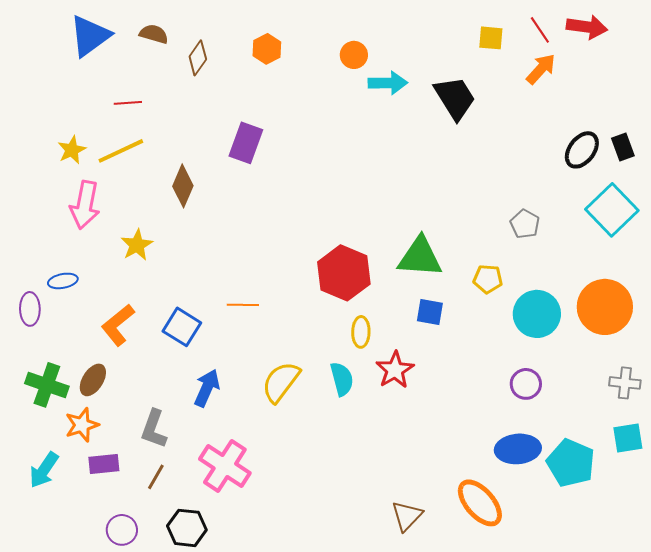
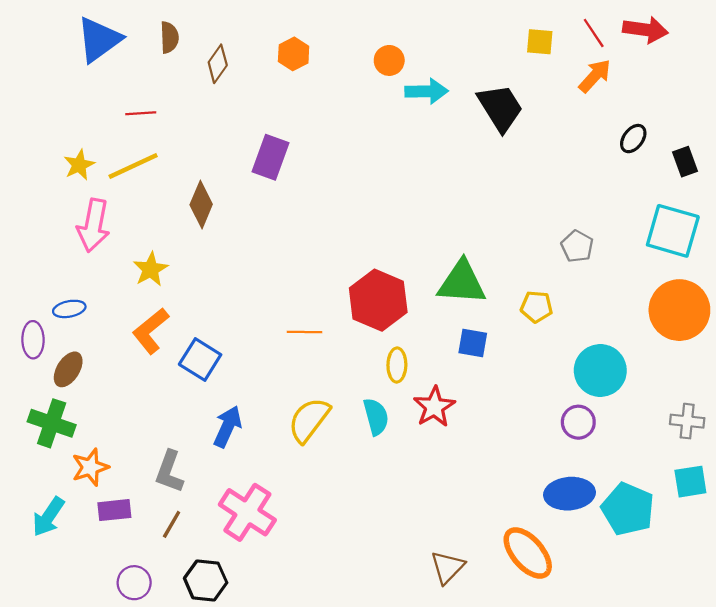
brown semicircle: (154, 34) -> (169, 37), turned 72
black ellipse: (582, 150) -> (633, 139), moved, size x0.7
cyan square: (612, 210) -> (673, 231), turned -30
orange line: (243, 305) -> (305, 332), moved
orange circle: (605, 307) -> (679, 310), moved
cyan circle: (537, 314) -> (600, 370), moved
orange L-shape: (118, 325) -> (151, 331), moved
brown ellipse: (93, 380) -> (68, 369), moved

